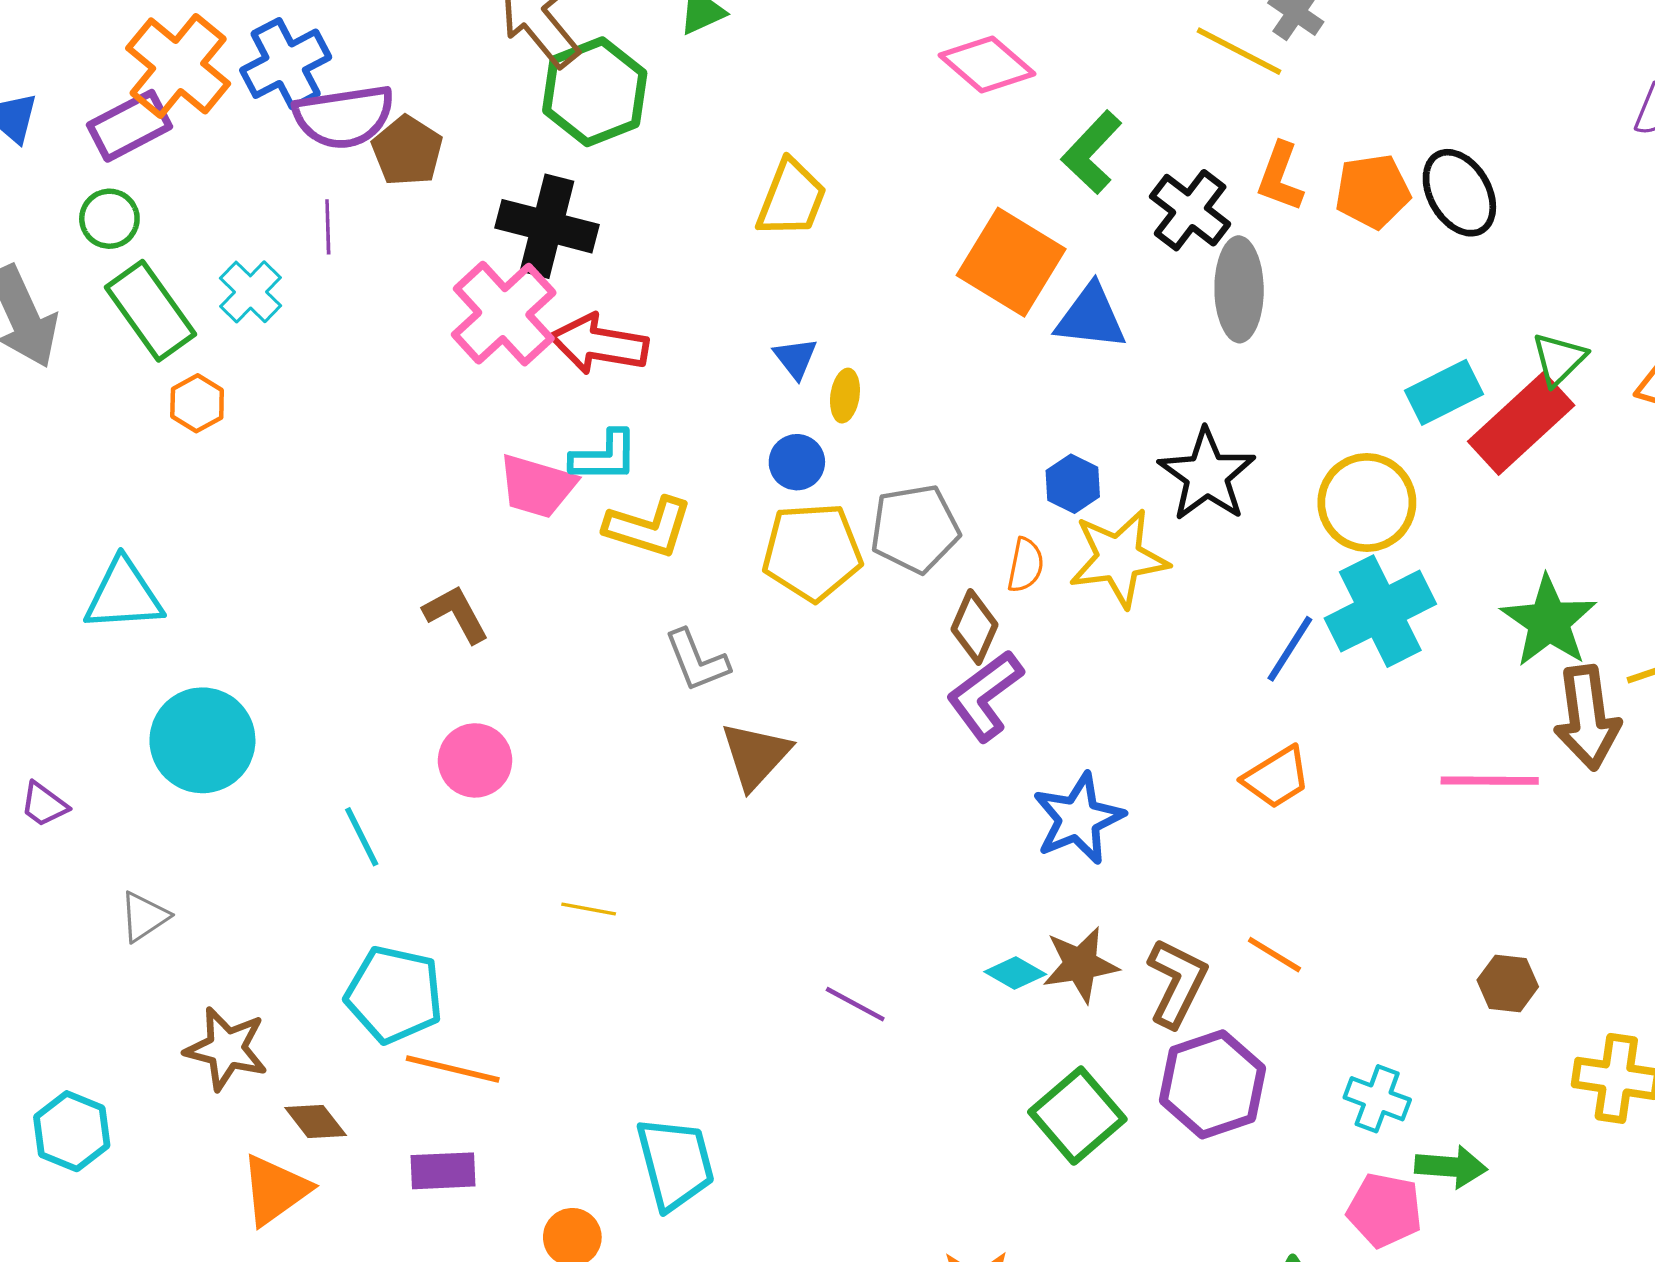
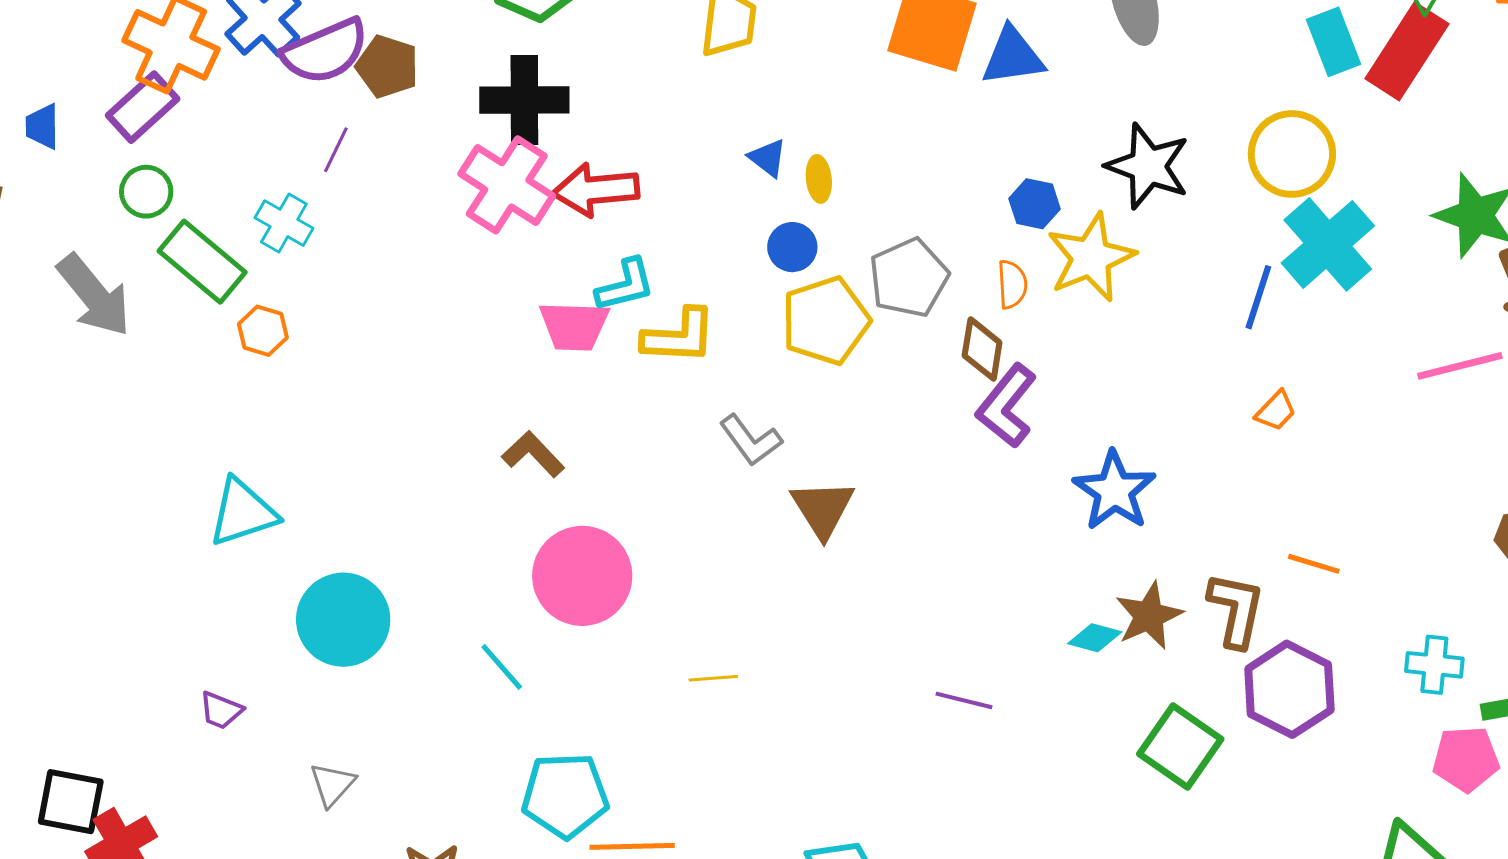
purple line: (328, 227) -> (336, 150), turned 42
cyan rectangle: (1444, 392) -> (1334, 42), turned -70
pink circle: (475, 760) -> (582, 576), size x1.5
orange trapezoid: (1277, 777) -> (1276, 411), size x0.7

